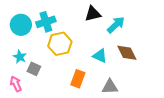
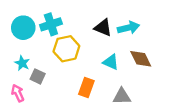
black triangle: (93, 14) -> (103, 28), moved, turned 36
cyan arrow: (116, 25) -> (128, 28), turned 30

